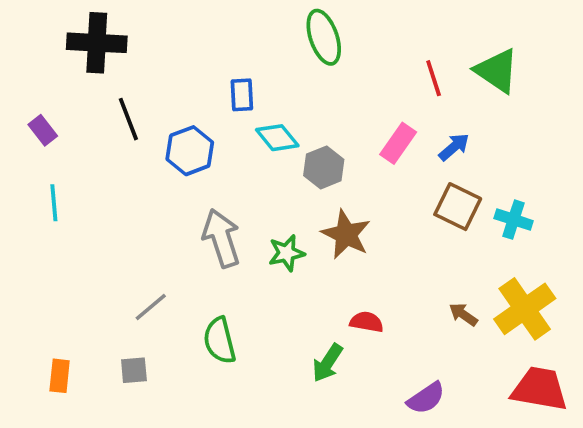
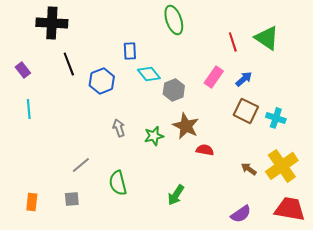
gray arrow: (221, 238) -> (119, 128), size x0.6
red semicircle: (367, 322) -> (205, 150), moved
purple semicircle: (426, 398) -> (241, 214), moved

